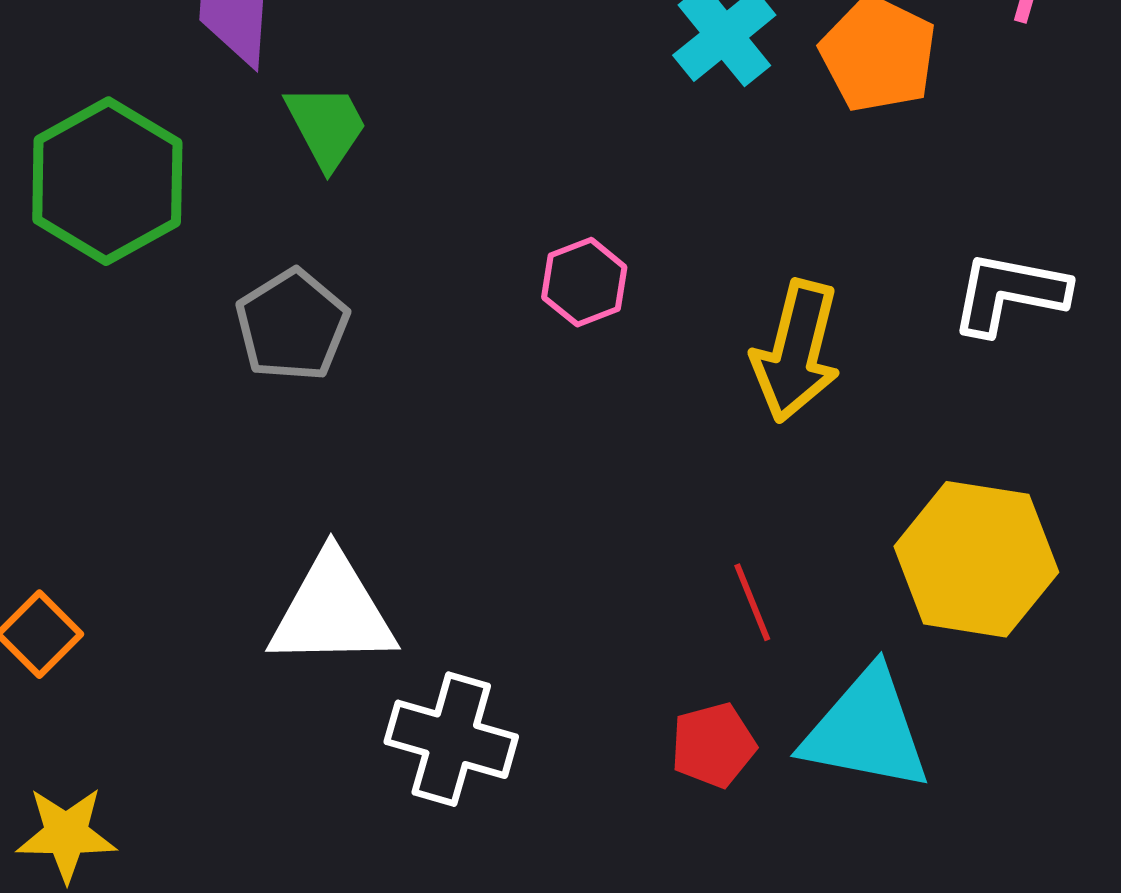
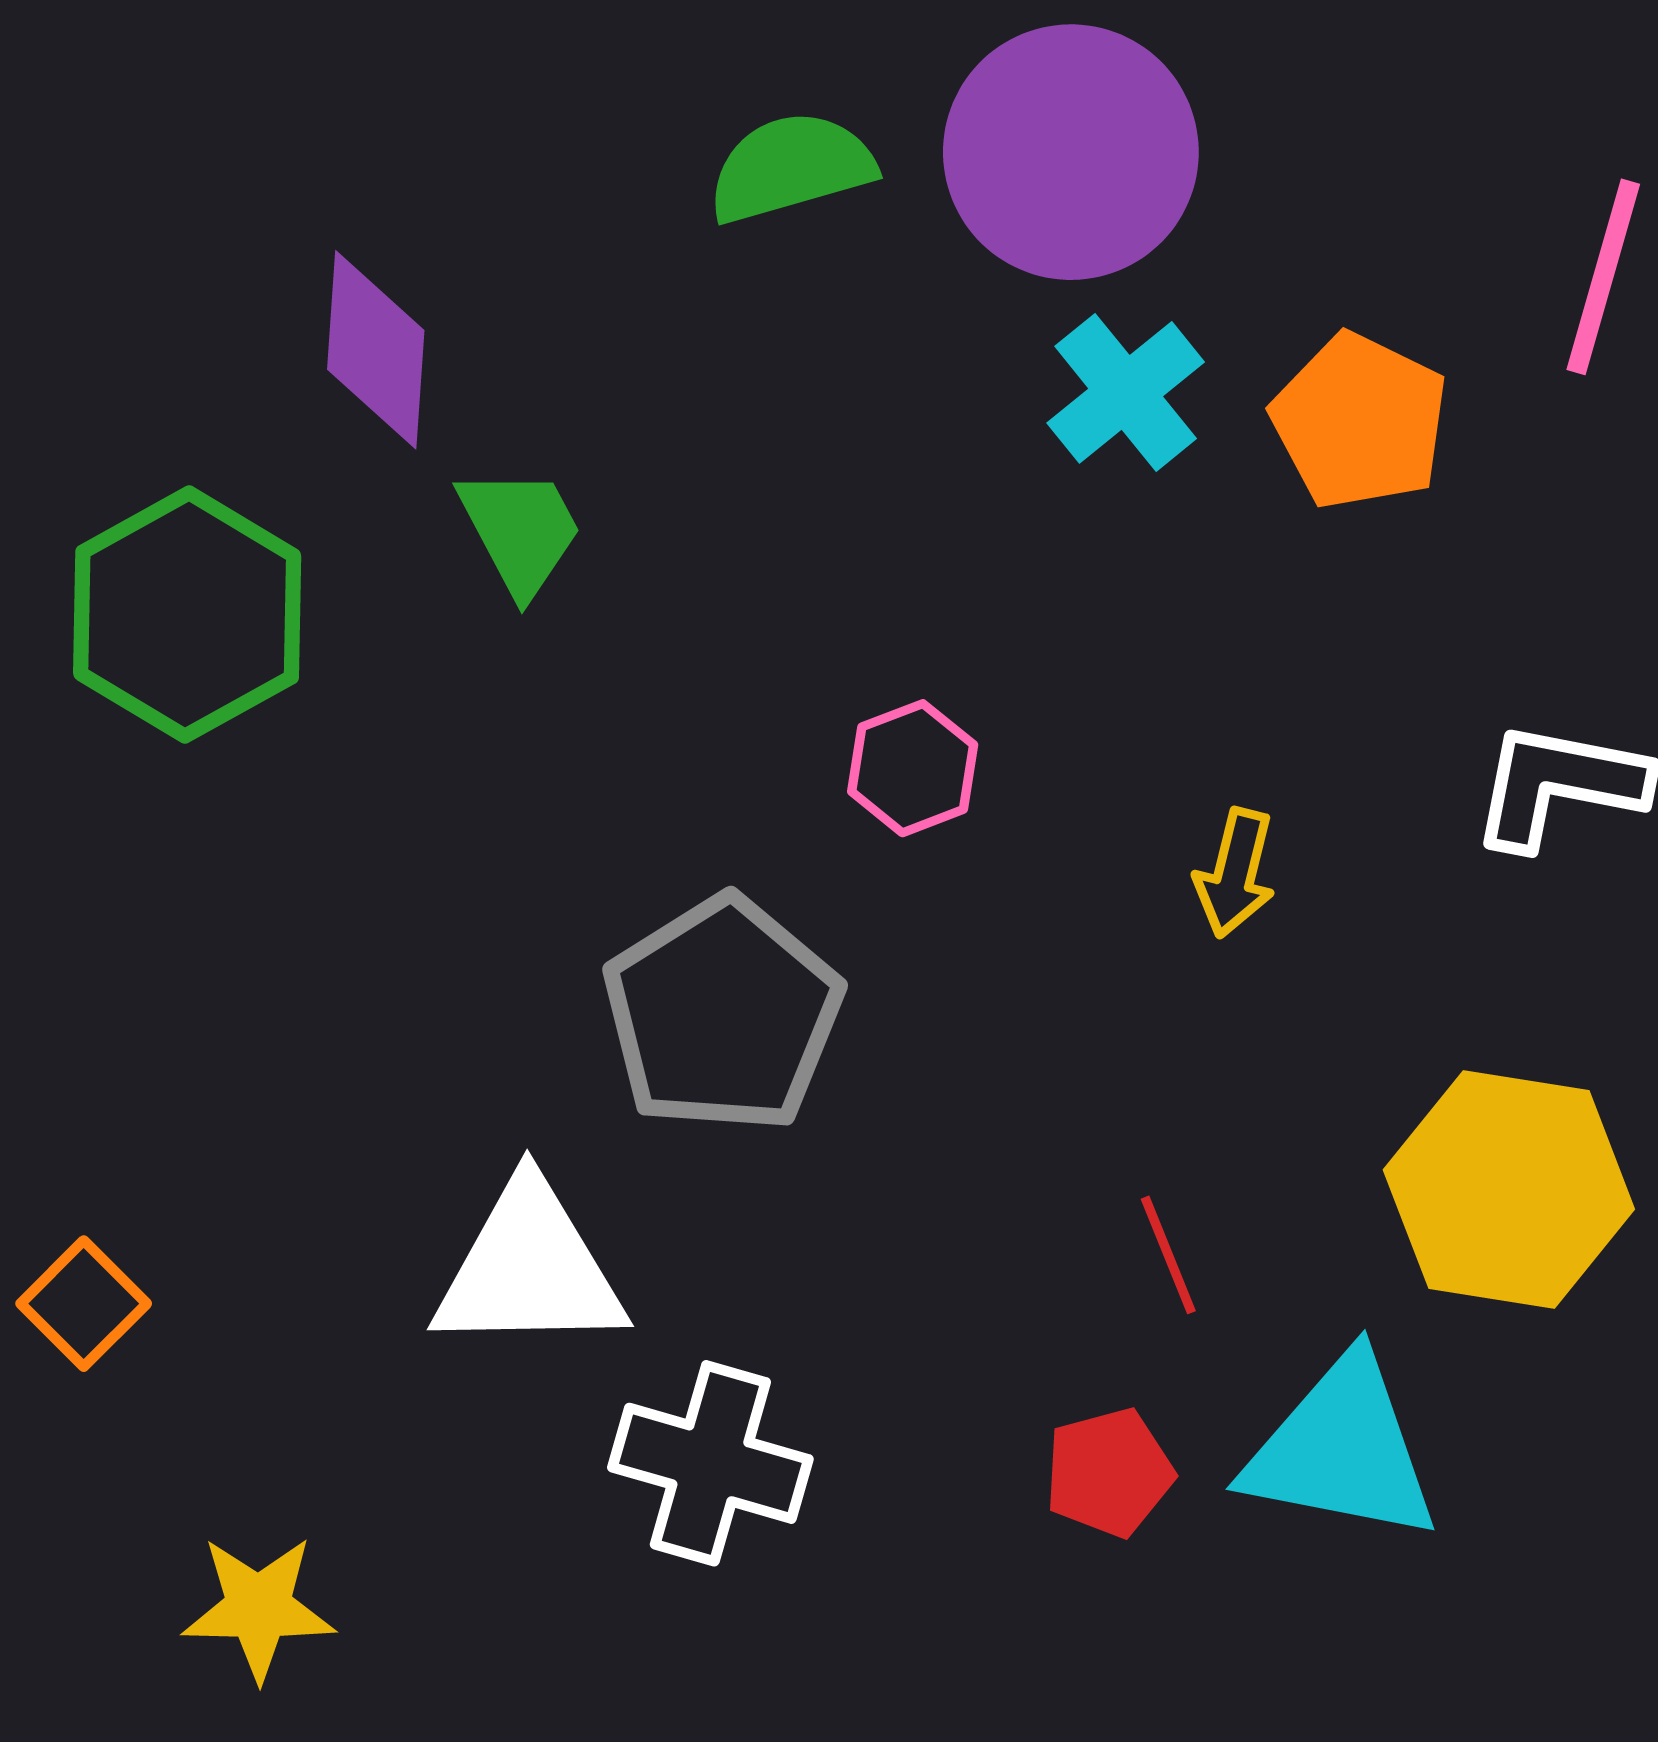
gray pentagon: (292, 325) -> (723, 1015), moved, size x1.4
yellow arrow: (796, 351) -> (1235, 873), size x0.6
yellow star: (66, 834) -> (259, 1608), moved

